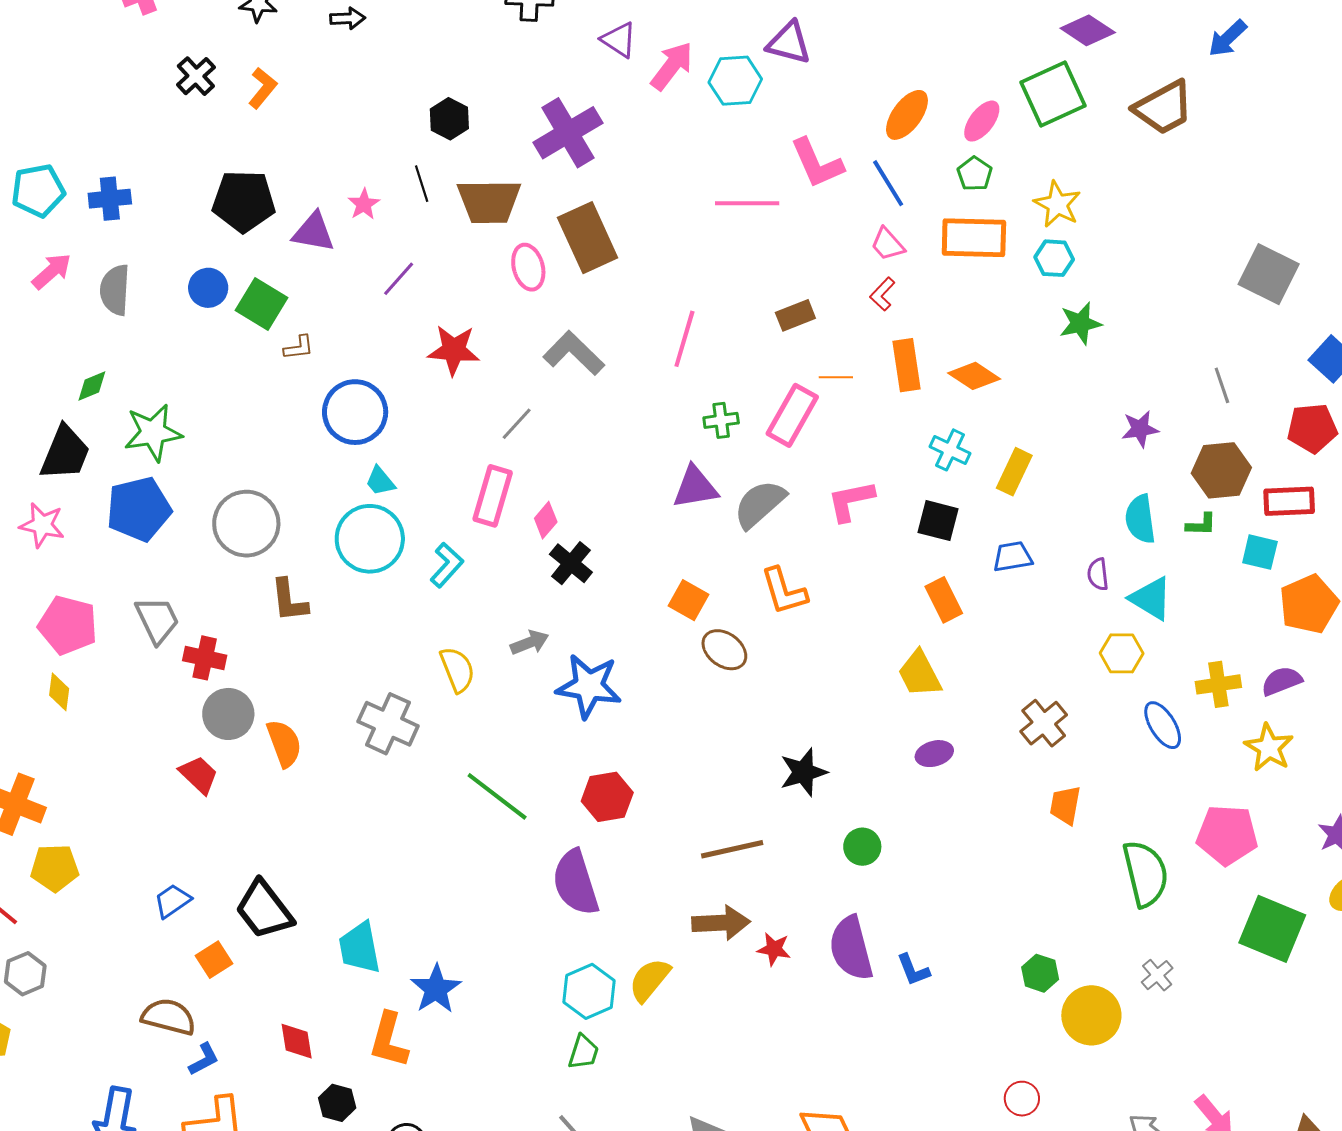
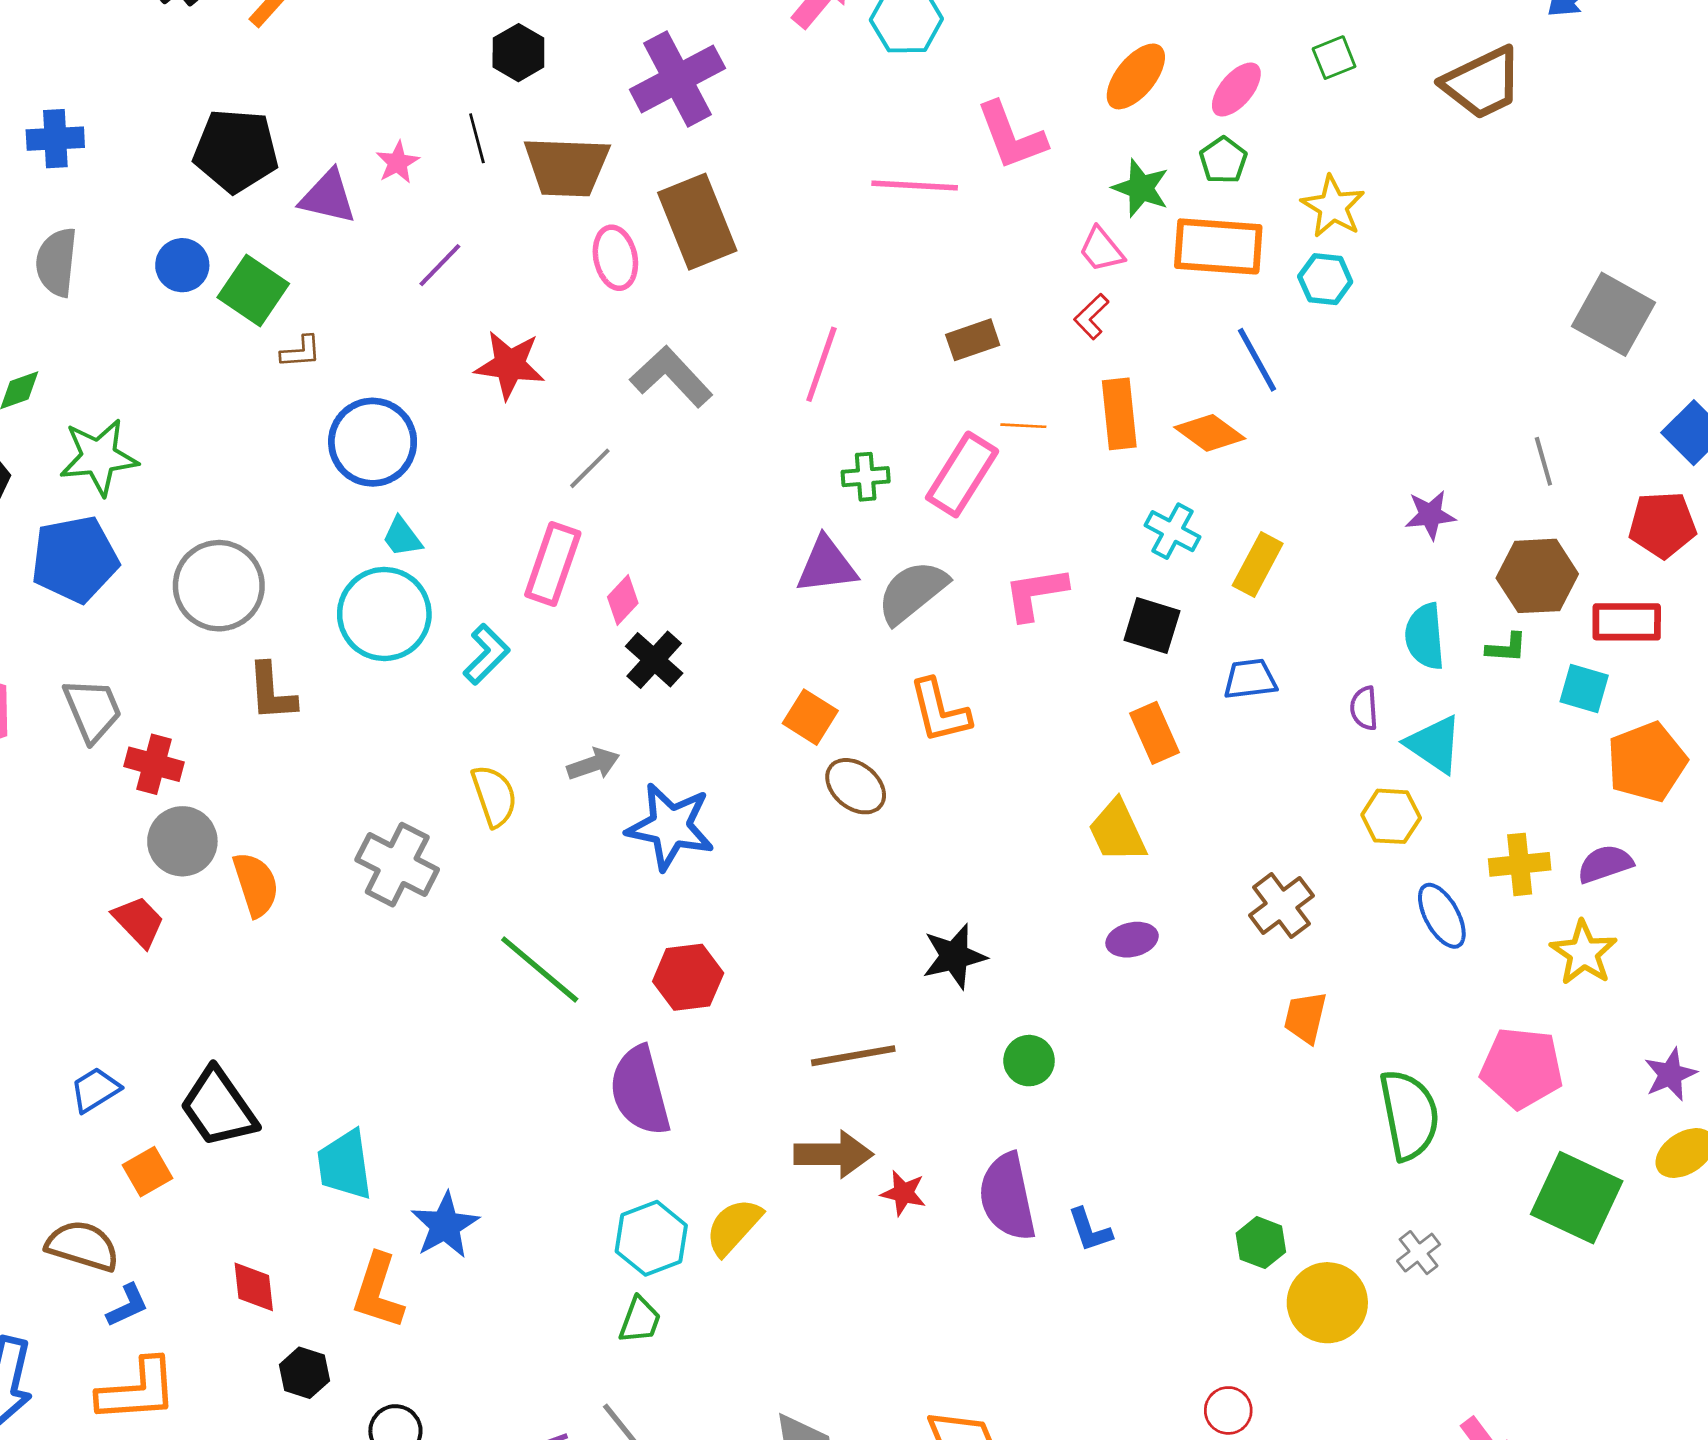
green square: (1053, 94) -> (1334, 58), size x0.5
blue line: (888, 183) -> (1257, 360), moved
green star: (1080, 323) -> (1141, 188), moved, turned 30

